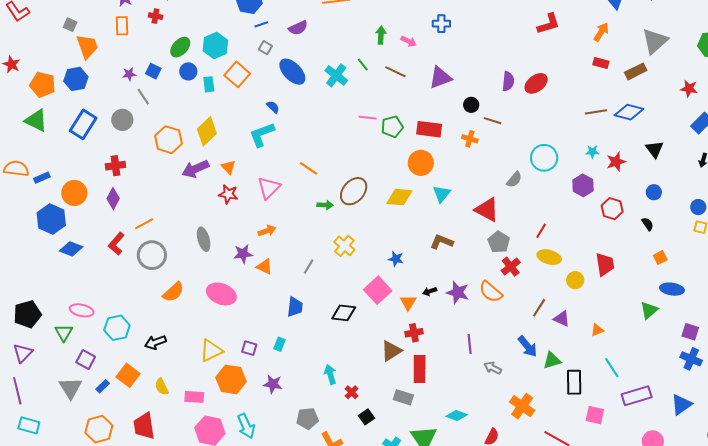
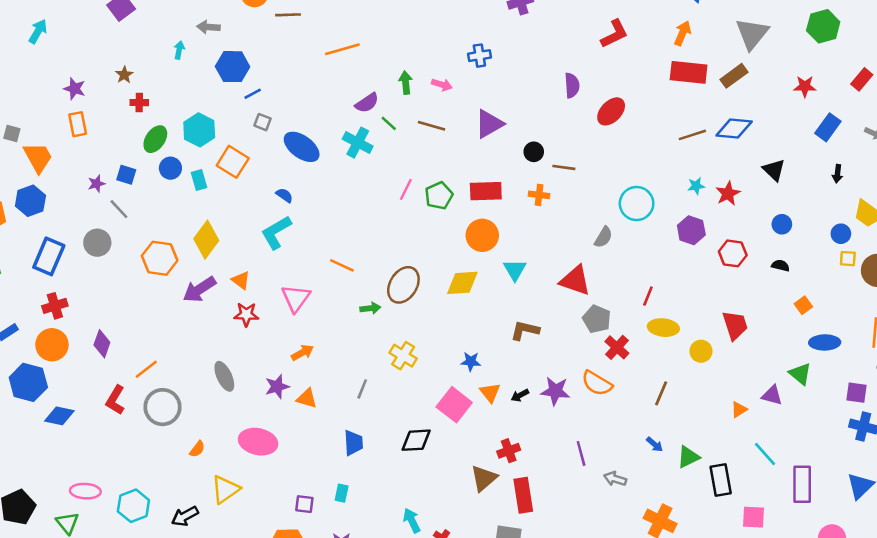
red cross: (155, 16) -> (139, 103), moved
purple semicircle: (298, 28) -> (367, 103), moved
red rectangle: (601, 63) -> (689, 72), size x1.8
purple semicircle: (508, 81) -> (572, 85), moved
pink line: (368, 118) -> (406, 189), turned -60
red cross: (115, 166) -> (55, 306), moved
black semicircle: (648, 224) -> (781, 266), turned -32
orange semicircle: (173, 292) -> (197, 449), size x0.6
orange triangle: (408, 302) -> (490, 393), moved
green triangle: (649, 310) -> (800, 374), turned -30
purple triangle: (562, 319) -> (772, 395), moved
blue arrow: (528, 346) -> (655, 444), size x0.6
yellow triangle: (211, 351) -> (225, 489), moved
purple rectangle: (637, 396) -> (802, 484), turned -64

